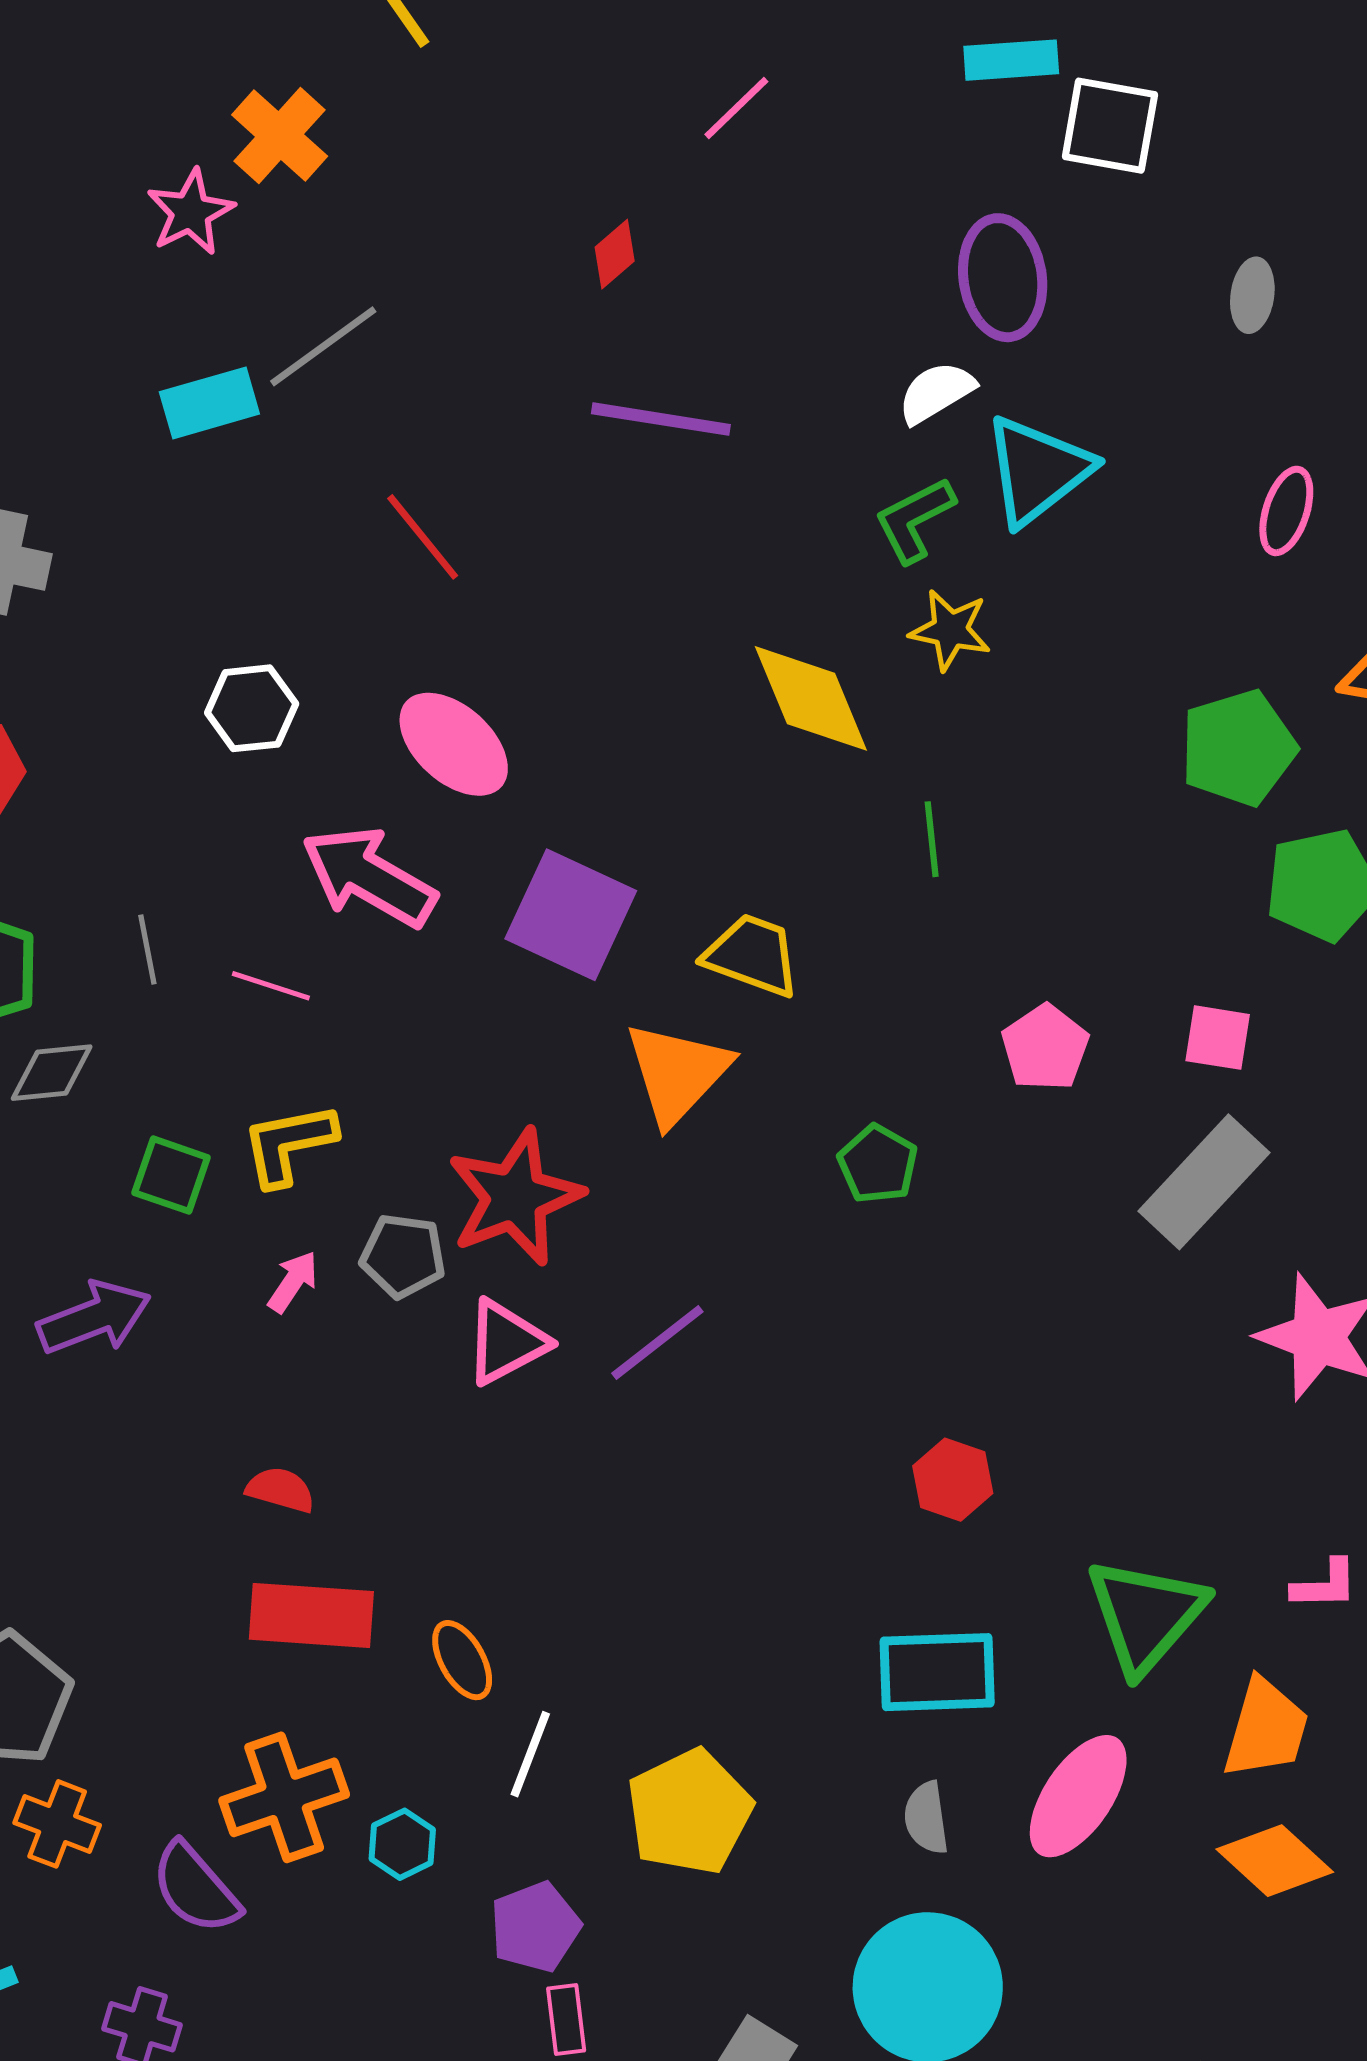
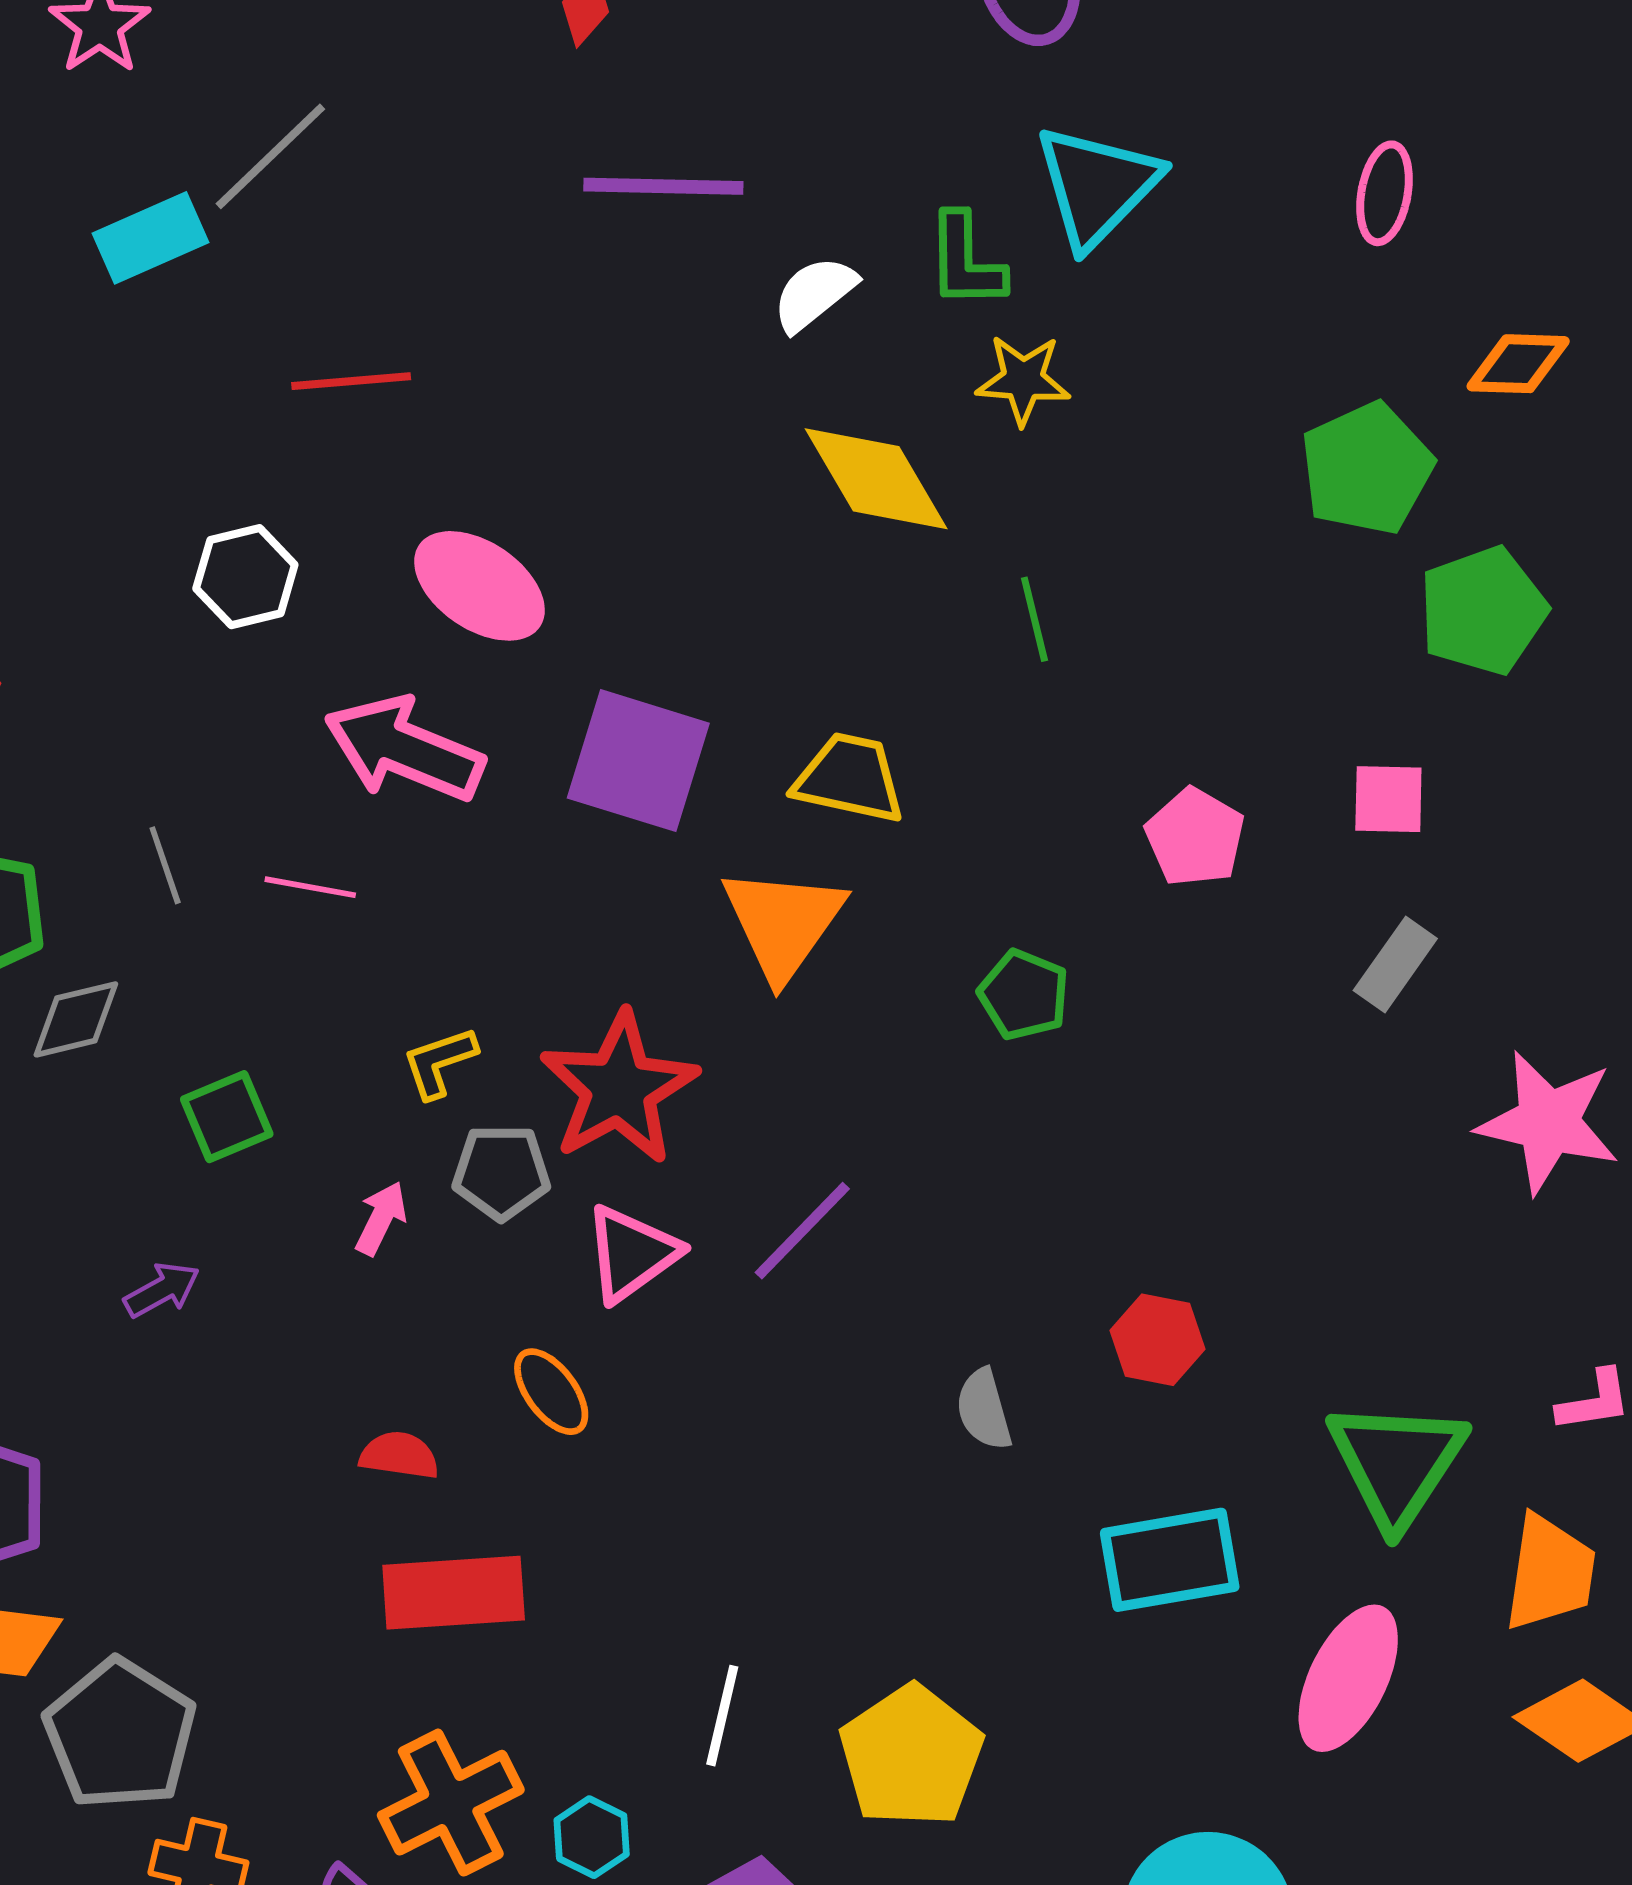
white semicircle: (936, 392) -> (814, 294), moved
green L-shape: (914, 520) -> (966, 261), turned -56
red line: (423, 537) -> (351, 381), moved, turned -48
yellow L-shape: (289, 1144) -> (439, 1062), moved, size x0.7
green square: (171, 1175) -> (227, 1117), turned -34
gray rectangle: (1204, 1182) -> (1395, 964), size x0.6
purple arrow: (94, 1318) -> (162, 1290), size x0.6
orange ellipse: (462, 1660) -> (551, 1392), moved
gray semicircle: (926, 1818) -> (984, 1410), moved

